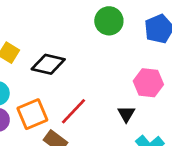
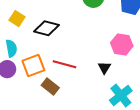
red line: (73, 111) -> (65, 64), turned 60

